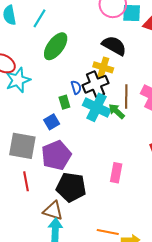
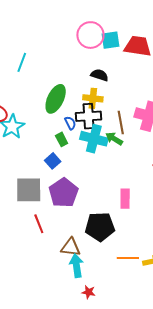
green ellipse: (56, 46) -> (56, 99), moved
black semicircle: (114, 46) -> (100, 75), size x0.7
black cross: (95, 84) -> (88, 116), turned 30
black pentagon: (71, 187) -> (100, 227), moved

